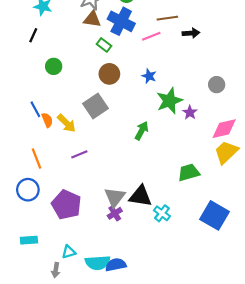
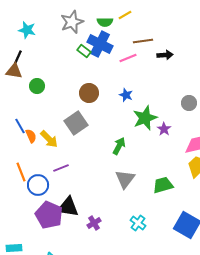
brown triangle: (92, 19) -> (14, 71), moved
green rectangle: (104, 45) -> (84, 51), moved
blue circle: (28, 190) -> (38, 185), moved
black triangle: (140, 196) -> (68, 207), moved
gray triangle: (115, 197) -> (125, 179), moved

